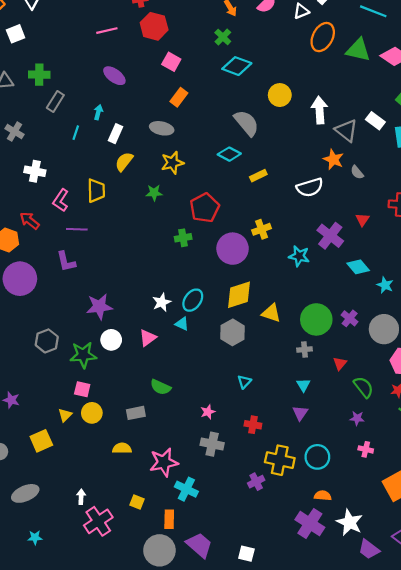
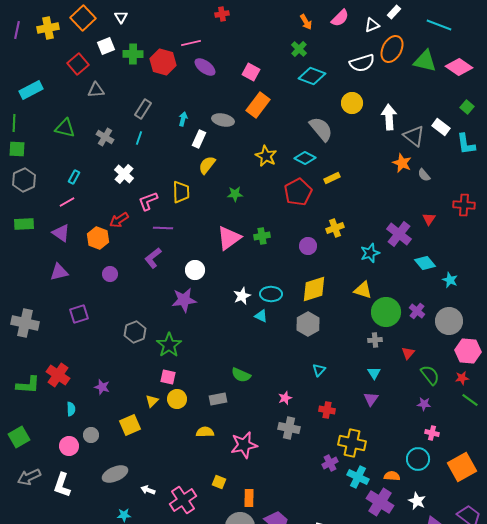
red hexagon: (154, 26) -> (163, 62), moved
green cross: (39, 75) -> (133, 54), moved
purple ellipse: (114, 76) -> (205, 67), moved
orange rectangle: (179, 97) -> (258, 105), size x1.4
gray ellipse: (162, 128) -> (223, 120), moved
cyan line: (76, 133) -> (139, 138), moved
yellow star: (172, 163) -> (266, 156), moved, turned -30
white cross: (35, 171) -> (124, 174), turned 30
white semicircle: (310, 187) -> (362, 63), moved
pink L-shape: (61, 200) -> (148, 201), turned 35
red pentagon: (205, 208) -> (298, 192), moved
red arrow: (30, 221) -> (119, 220), turned -72
purple circle: (233, 249) -> (308, 246), size x0.6
cyan star: (299, 256) -> (370, 253), turned -30
purple L-shape: (66, 261) -> (153, 258), turned 65
purple circle: (20, 279) -> (110, 274), size x0.5
cyan ellipse: (193, 300) -> (271, 294), turned 55
yellow triangle: (271, 313) -> (363, 290), moved
pink triangle: (148, 338) -> (229, 238), moved, size x1.5
white circle: (111, 340) -> (195, 270), moved
green star: (83, 355) -> (169, 345), turned -30
cyan circle: (317, 457) -> (418, 459), moved
cyan cross: (186, 489) -> (358, 477), moved
white arrow: (81, 497) -> (148, 490), moved, turned -72
white star: (350, 522) -> (417, 501), size x0.7

